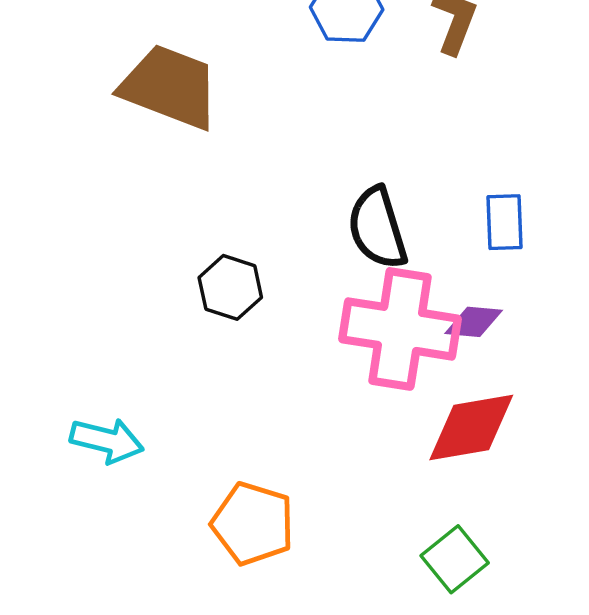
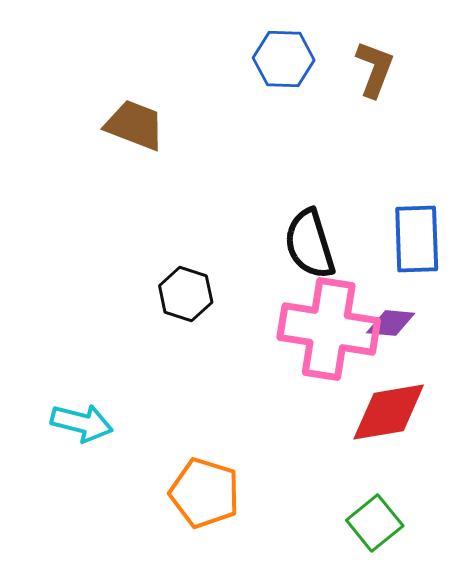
brown trapezoid: (170, 87) -> (135, 125), size x0.7
blue rectangle: (504, 222) -> (417, 239), size x1.4

